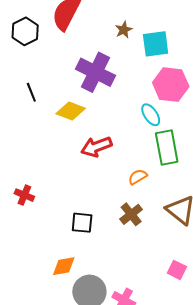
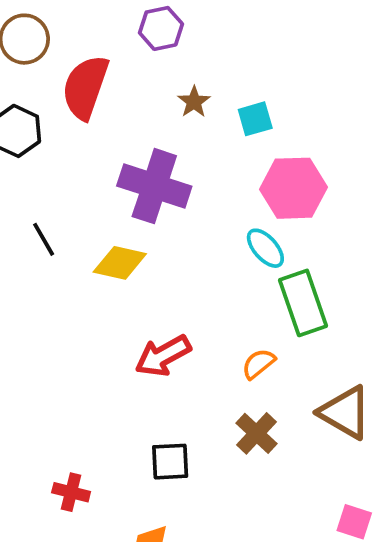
cyan square: (156, 44) -> (255, 119), size x0.7
red arrow: (96, 147) -> (163, 356), moved
red cross: (24, 195) -> (71, 492), moved

